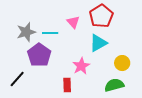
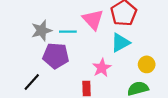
pink triangle: (73, 22) -> (93, 20), size x1.5
purple pentagon: (39, 55) -> (56, 56), turned -30

